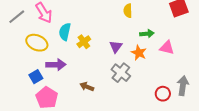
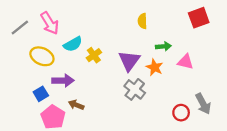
cyan semicircle: (65, 32) -> (73, 44), turned -132
purple triangle: (116, 47) -> (129, 61), size x1.5
gray arrow: (183, 86) -> (203, 104), turned 144
brown arrow: (87, 87) -> (76, 105), moved

